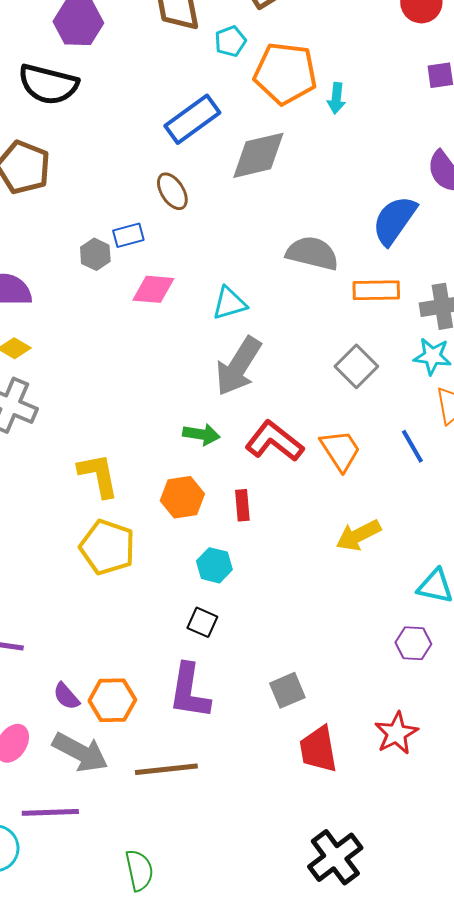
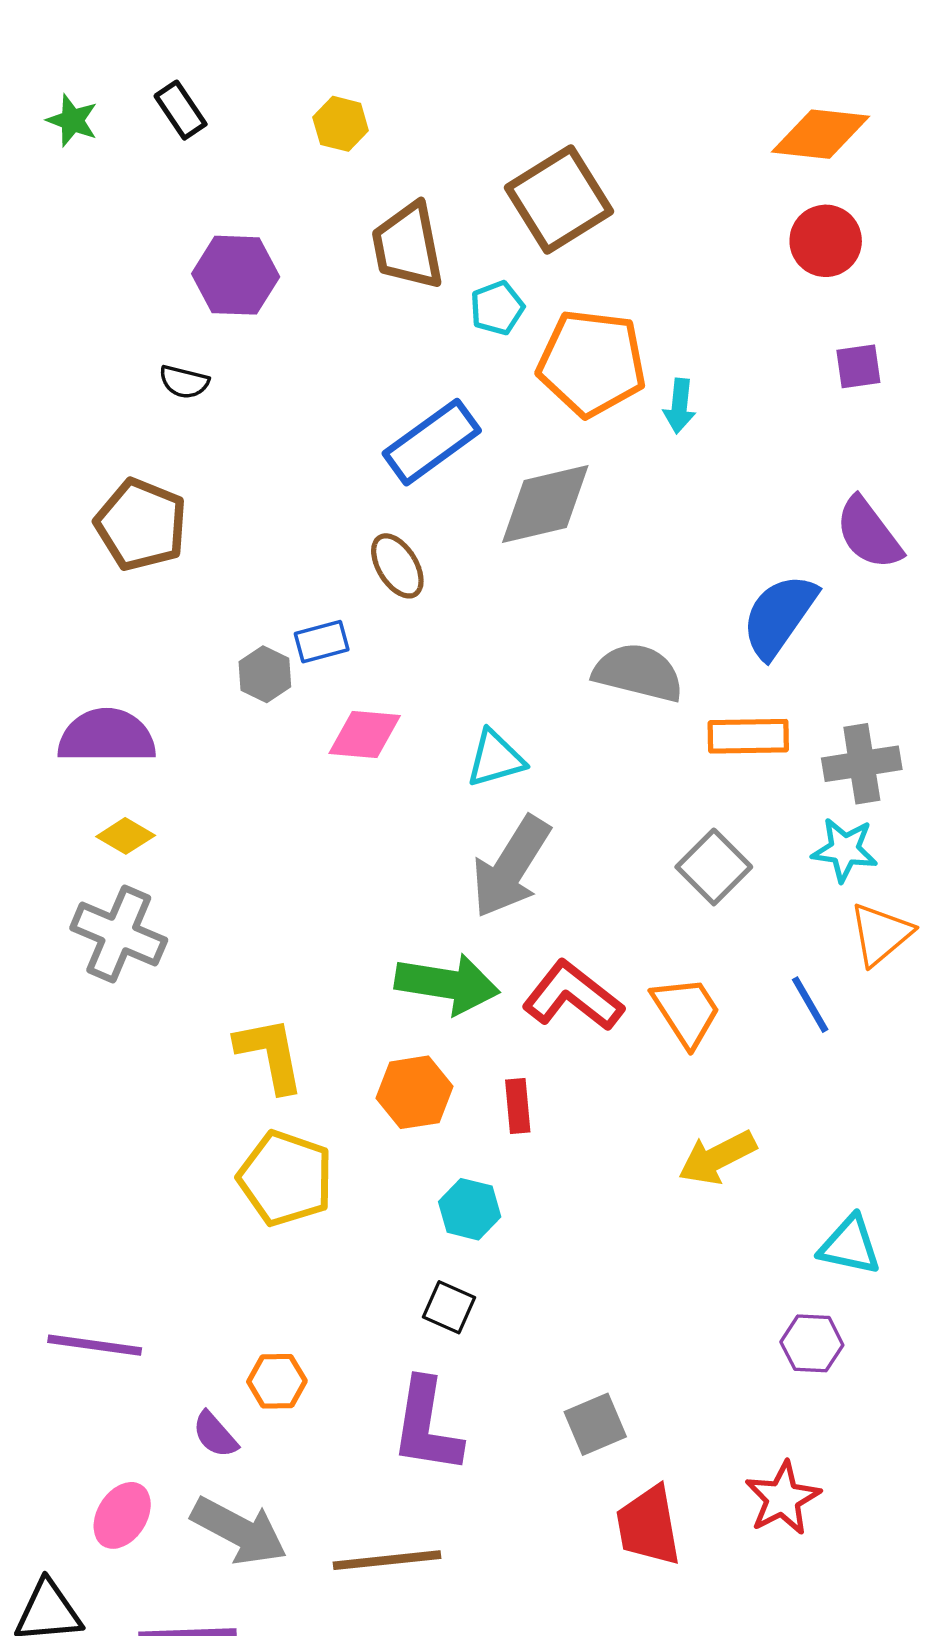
black semicircle: (48, 84) -> (184, 382), size x0.5
green arrow: (201, 434) -> (447, 984), size x1.6
orange hexagon: (112, 700) -> (277, 1381), moved, size x0.7

